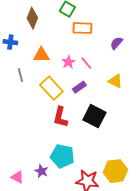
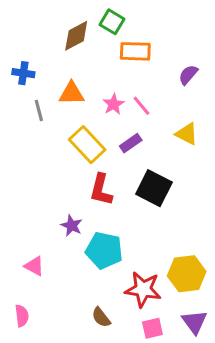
brown diamond: (32, 18) -> (76, 36), moved, turned 40
gray line: (20, 75) -> (39, 110), moved
purple star: (41, 171) -> (72, 226), moved
pink triangle: (17, 177) -> (34, 266), moved

